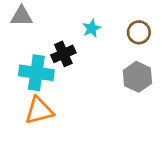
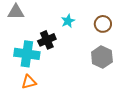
orange triangle: (39, 111) -> (29, 82), size x0.7

